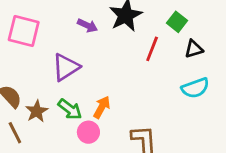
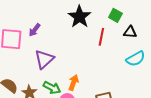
purple arrow: (87, 26) -> (34, 30), moved, turned 112
black triangle: (194, 49) -> (130, 32), turned 32

